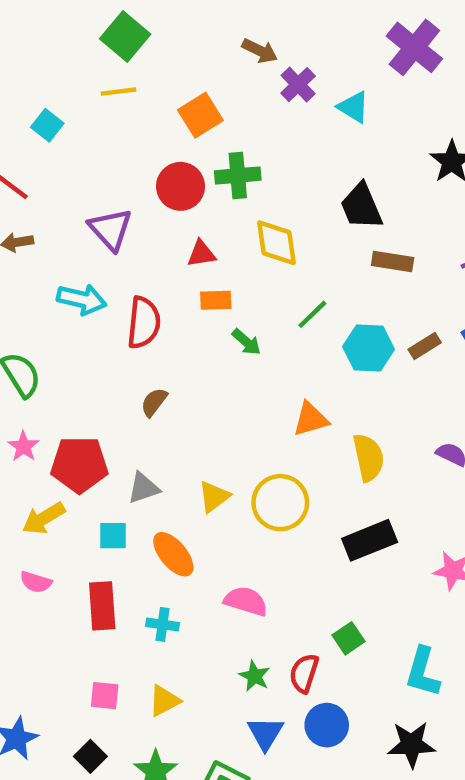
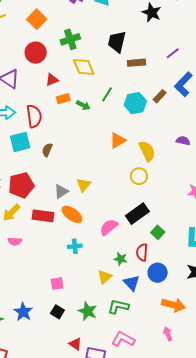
green cross: (238, 175) -> (70, 39), moved
black trapezoid: (361, 206) -> (117, 42), turned 50
green arrow: (246, 342) -> (83, 105), moved
gray triangle: (143, 488) -> (61, 191), moved
yellow circle: (280, 503) -> (139, 176), moved, size x0.7
cyan square: (113, 536) -> (20, 142), moved, size x1.5
black rectangle: (370, 540) -> (137, 214), moved
pink semicircle: (246, 601) -> (109, 227), turned -42
red rectangle: (102, 606) -> (43, 216), moved, turned -65
yellow triangle: (164, 701) -> (105, 277), moved

